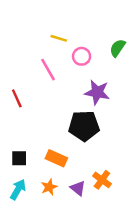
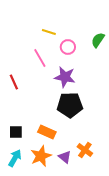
purple star: (97, 92) -> (65, 77), moved
orange star: (49, 187) -> (41, 156), size x1.5

